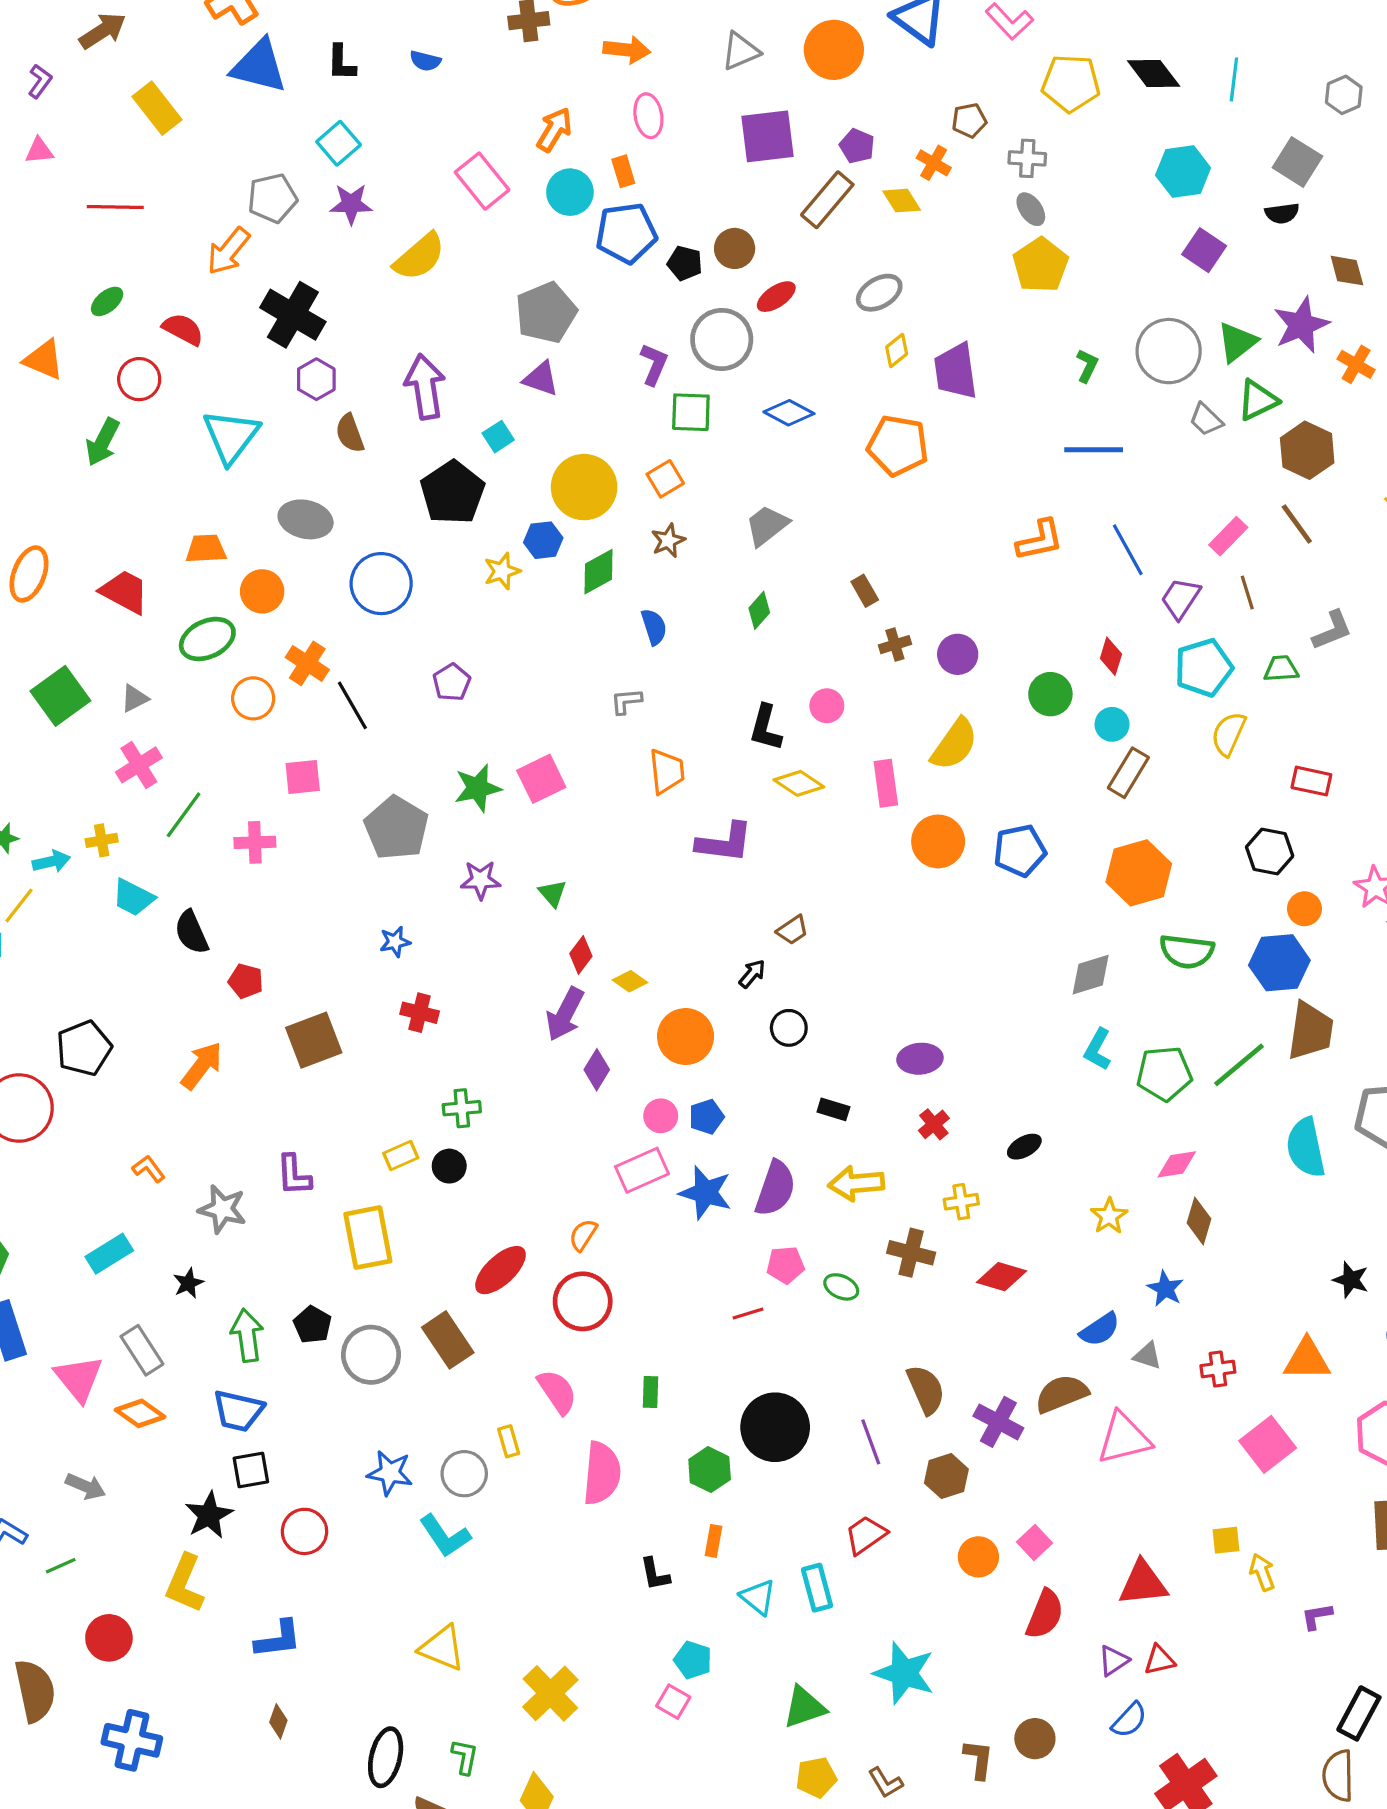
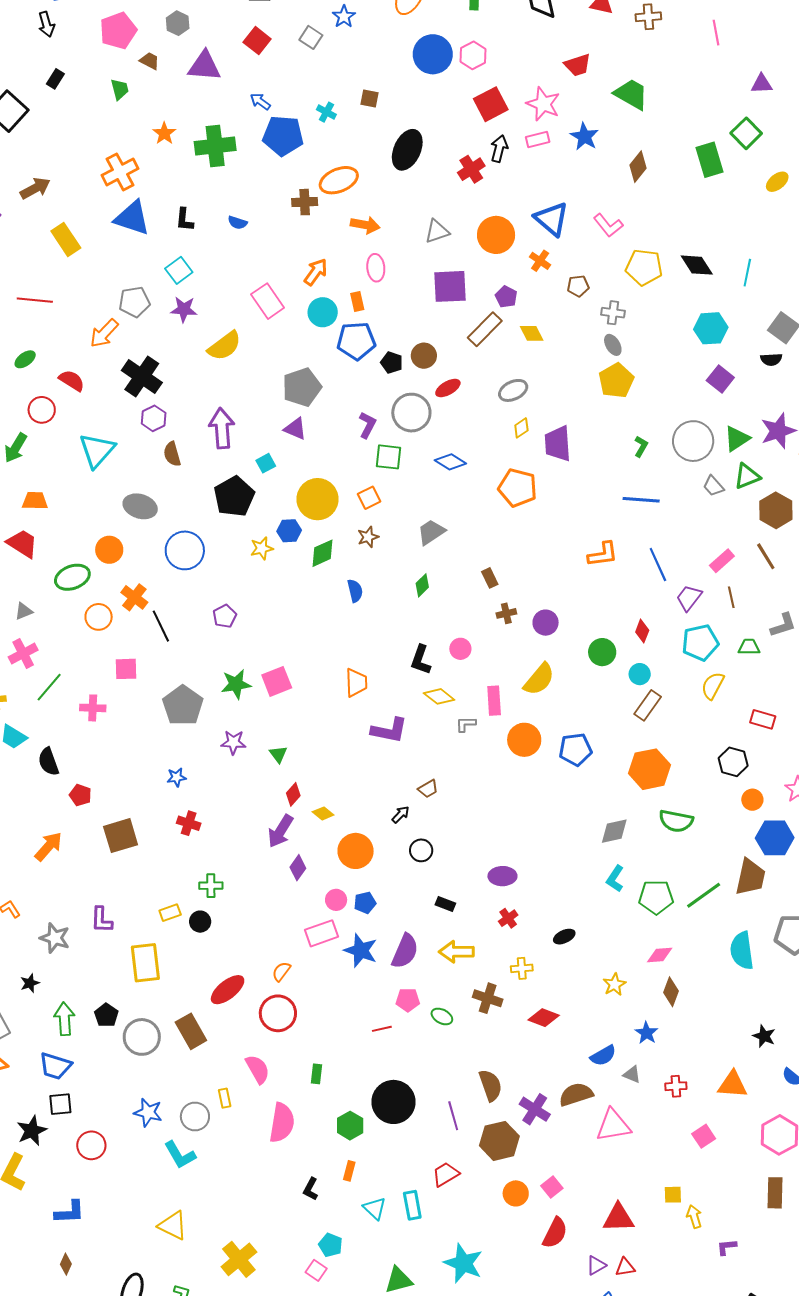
orange cross: (934, 163) -> (540, 261), moved
orange trapezoid: (206, 549) -> (35, 501), moved
gray L-shape: (626, 701) -> (466, 724), moved
blue hexagon: (1279, 963) -> (775, 838), moved
pink square: (1268, 1444) -> (704, 1136), size x0.7
brown hexagon: (946, 1476) -> (499, 1141), size x1.4
black L-shape: (655, 1574) -> (311, 1189), turned 35

